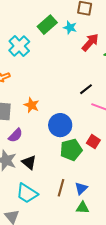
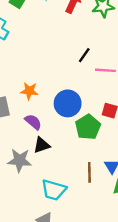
purple semicircle: (15, 135) -> (33, 122), moved, turned -77
black triangle: (29, 162) -> (42, 145), moved, turned -42

